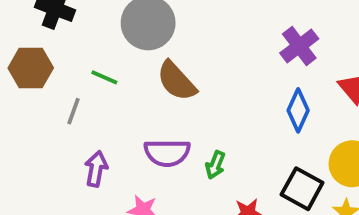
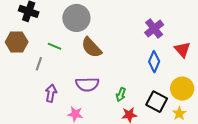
green arrow: (215, 165) -> (121, 94), moved

